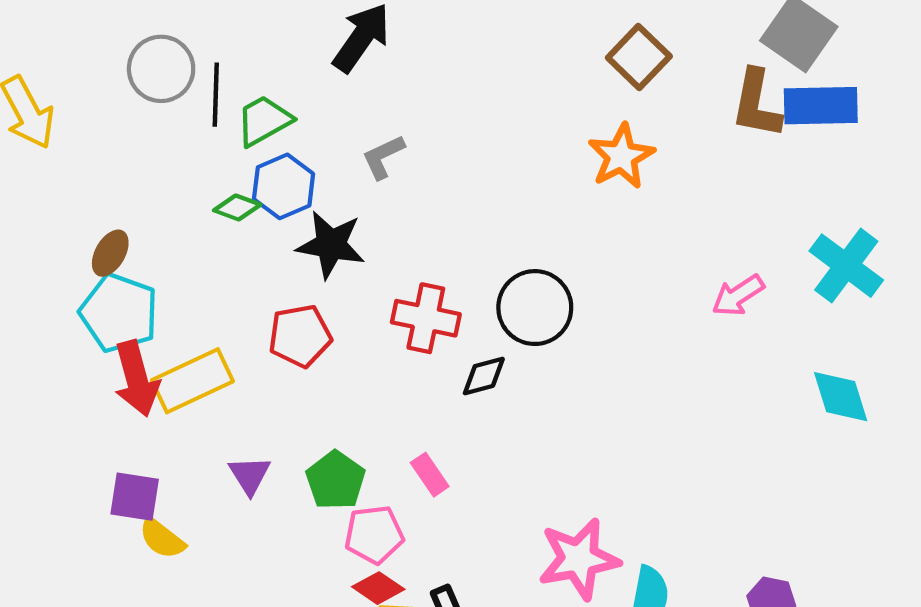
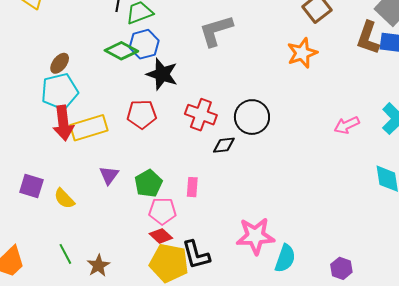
gray L-shape: (383, 157) -> (216, 31), moved, size x1.6
green diamond: (237, 207) -> (121, 51), size x1.5
cyan pentagon: (119, 313) -> (60, 91), turned 30
pink rectangle: (430, 475) -> (192, 187), turned 30
purple square: (135, 497) -> (31, 186), moved

